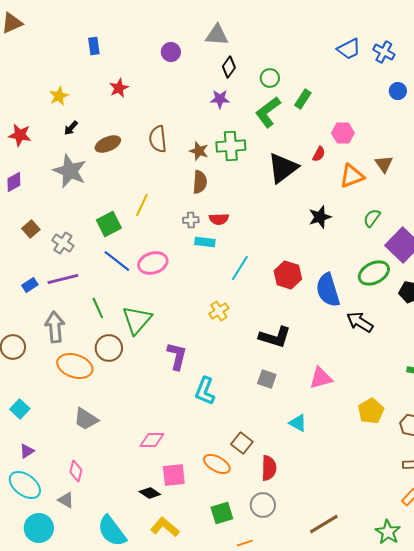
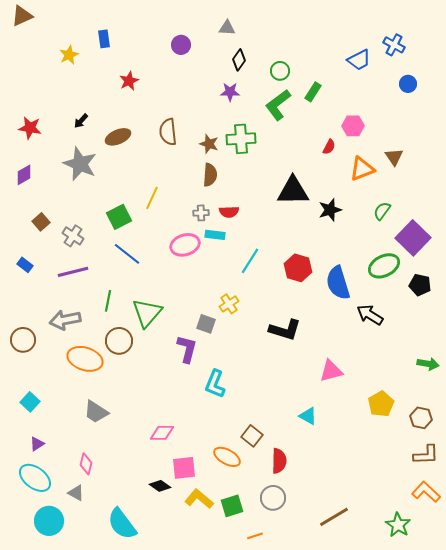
gray triangle: (217, 35) -> (227, 28), size x0.7
blue trapezoid: (349, 49) -> (359, 60), moved
yellow star: (59, 96) -> (69, 55), moved
black triangle: (283, 168) -> (293, 191), moved, turned 36
pink ellipse: (153, 263) -> (185, 245), moved
blue rectangle: (30, 285) -> (25, 265), moved, turned 70
green line: (98, 308) -> (108, 301), turned 35
gray arrow: (55, 327) -> (65, 320), turned -96
gray square: (267, 379) -> (206, 324), moved
yellow L-shape: (165, 527) -> (199, 499), moved

